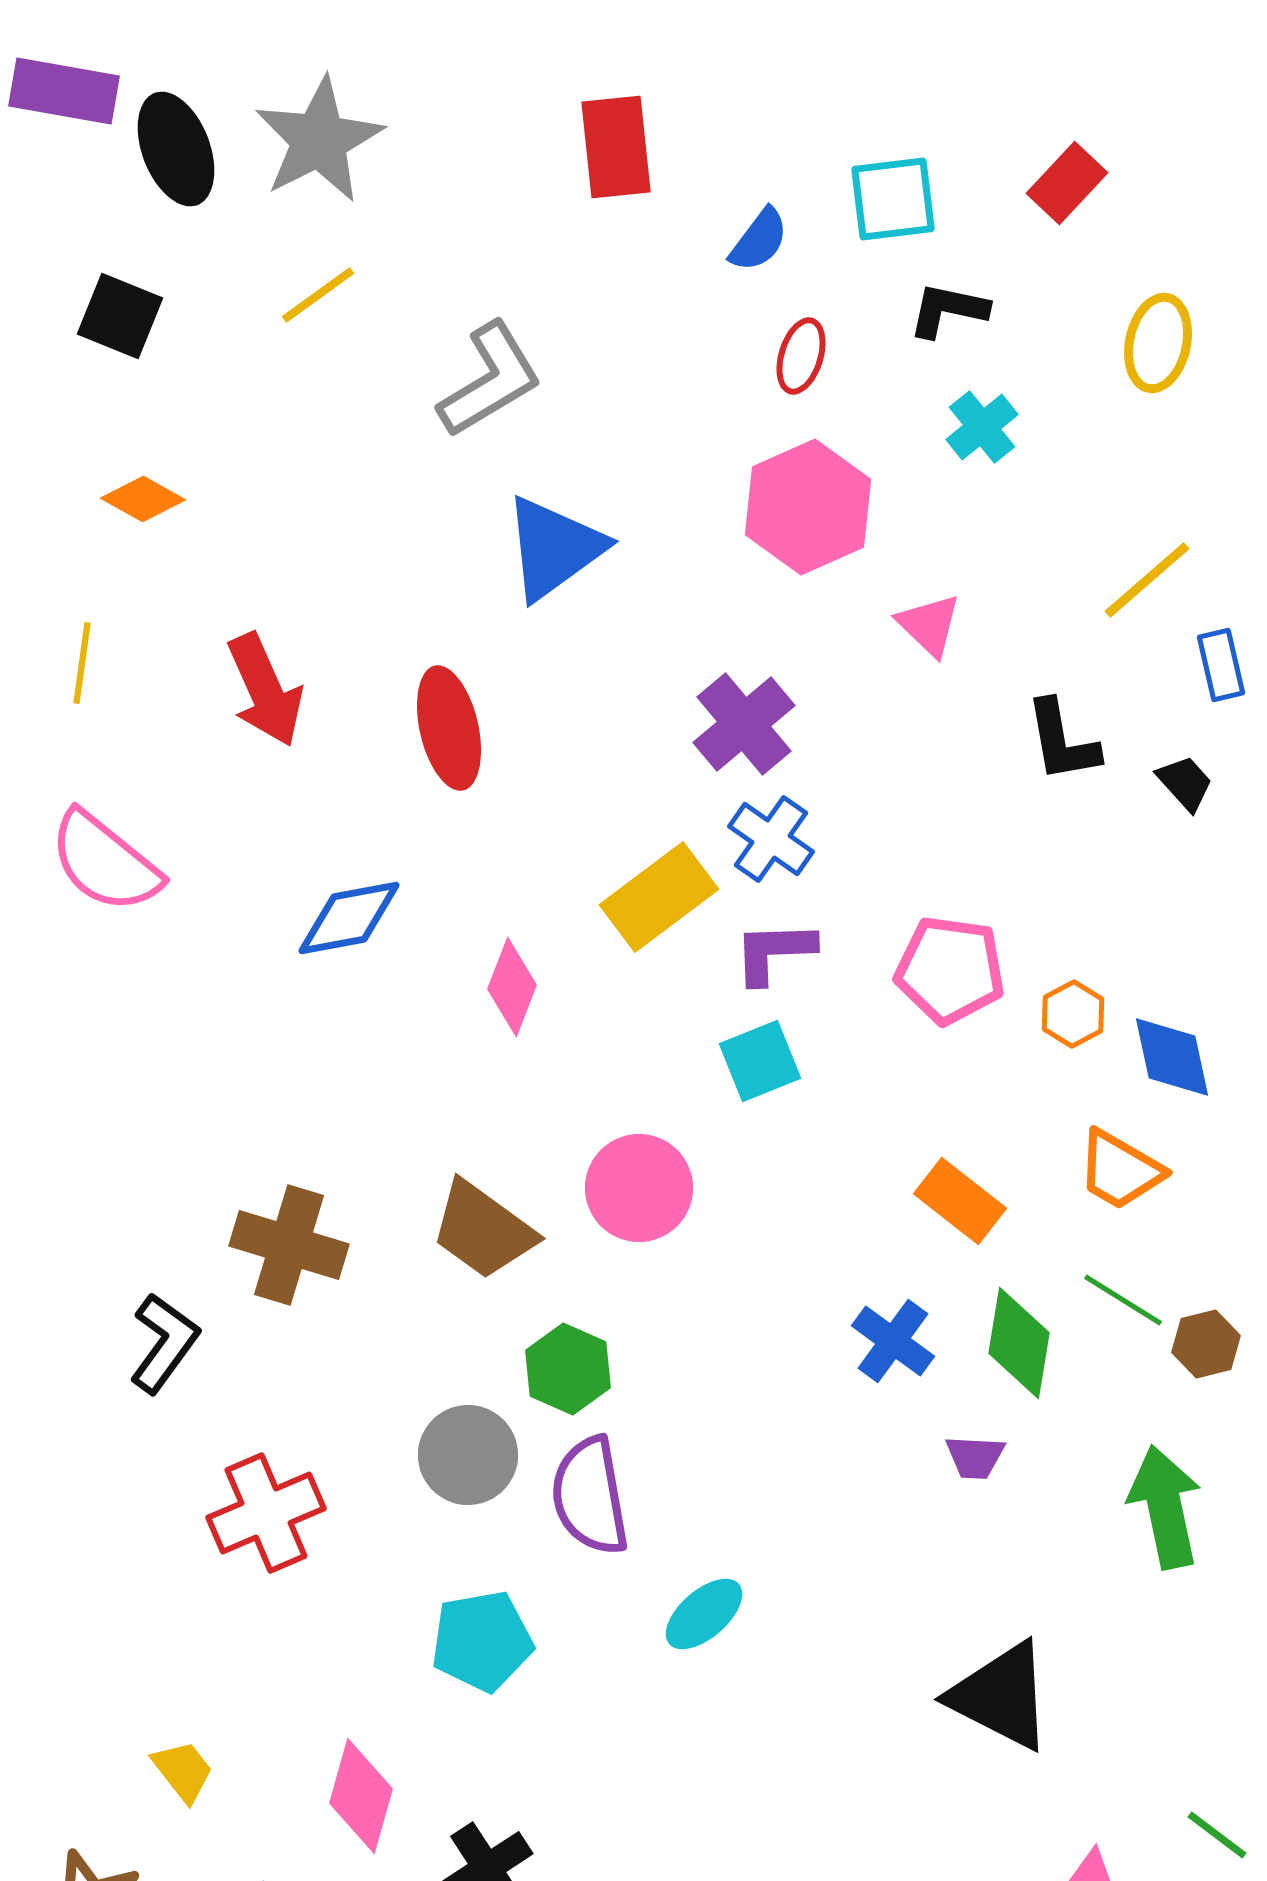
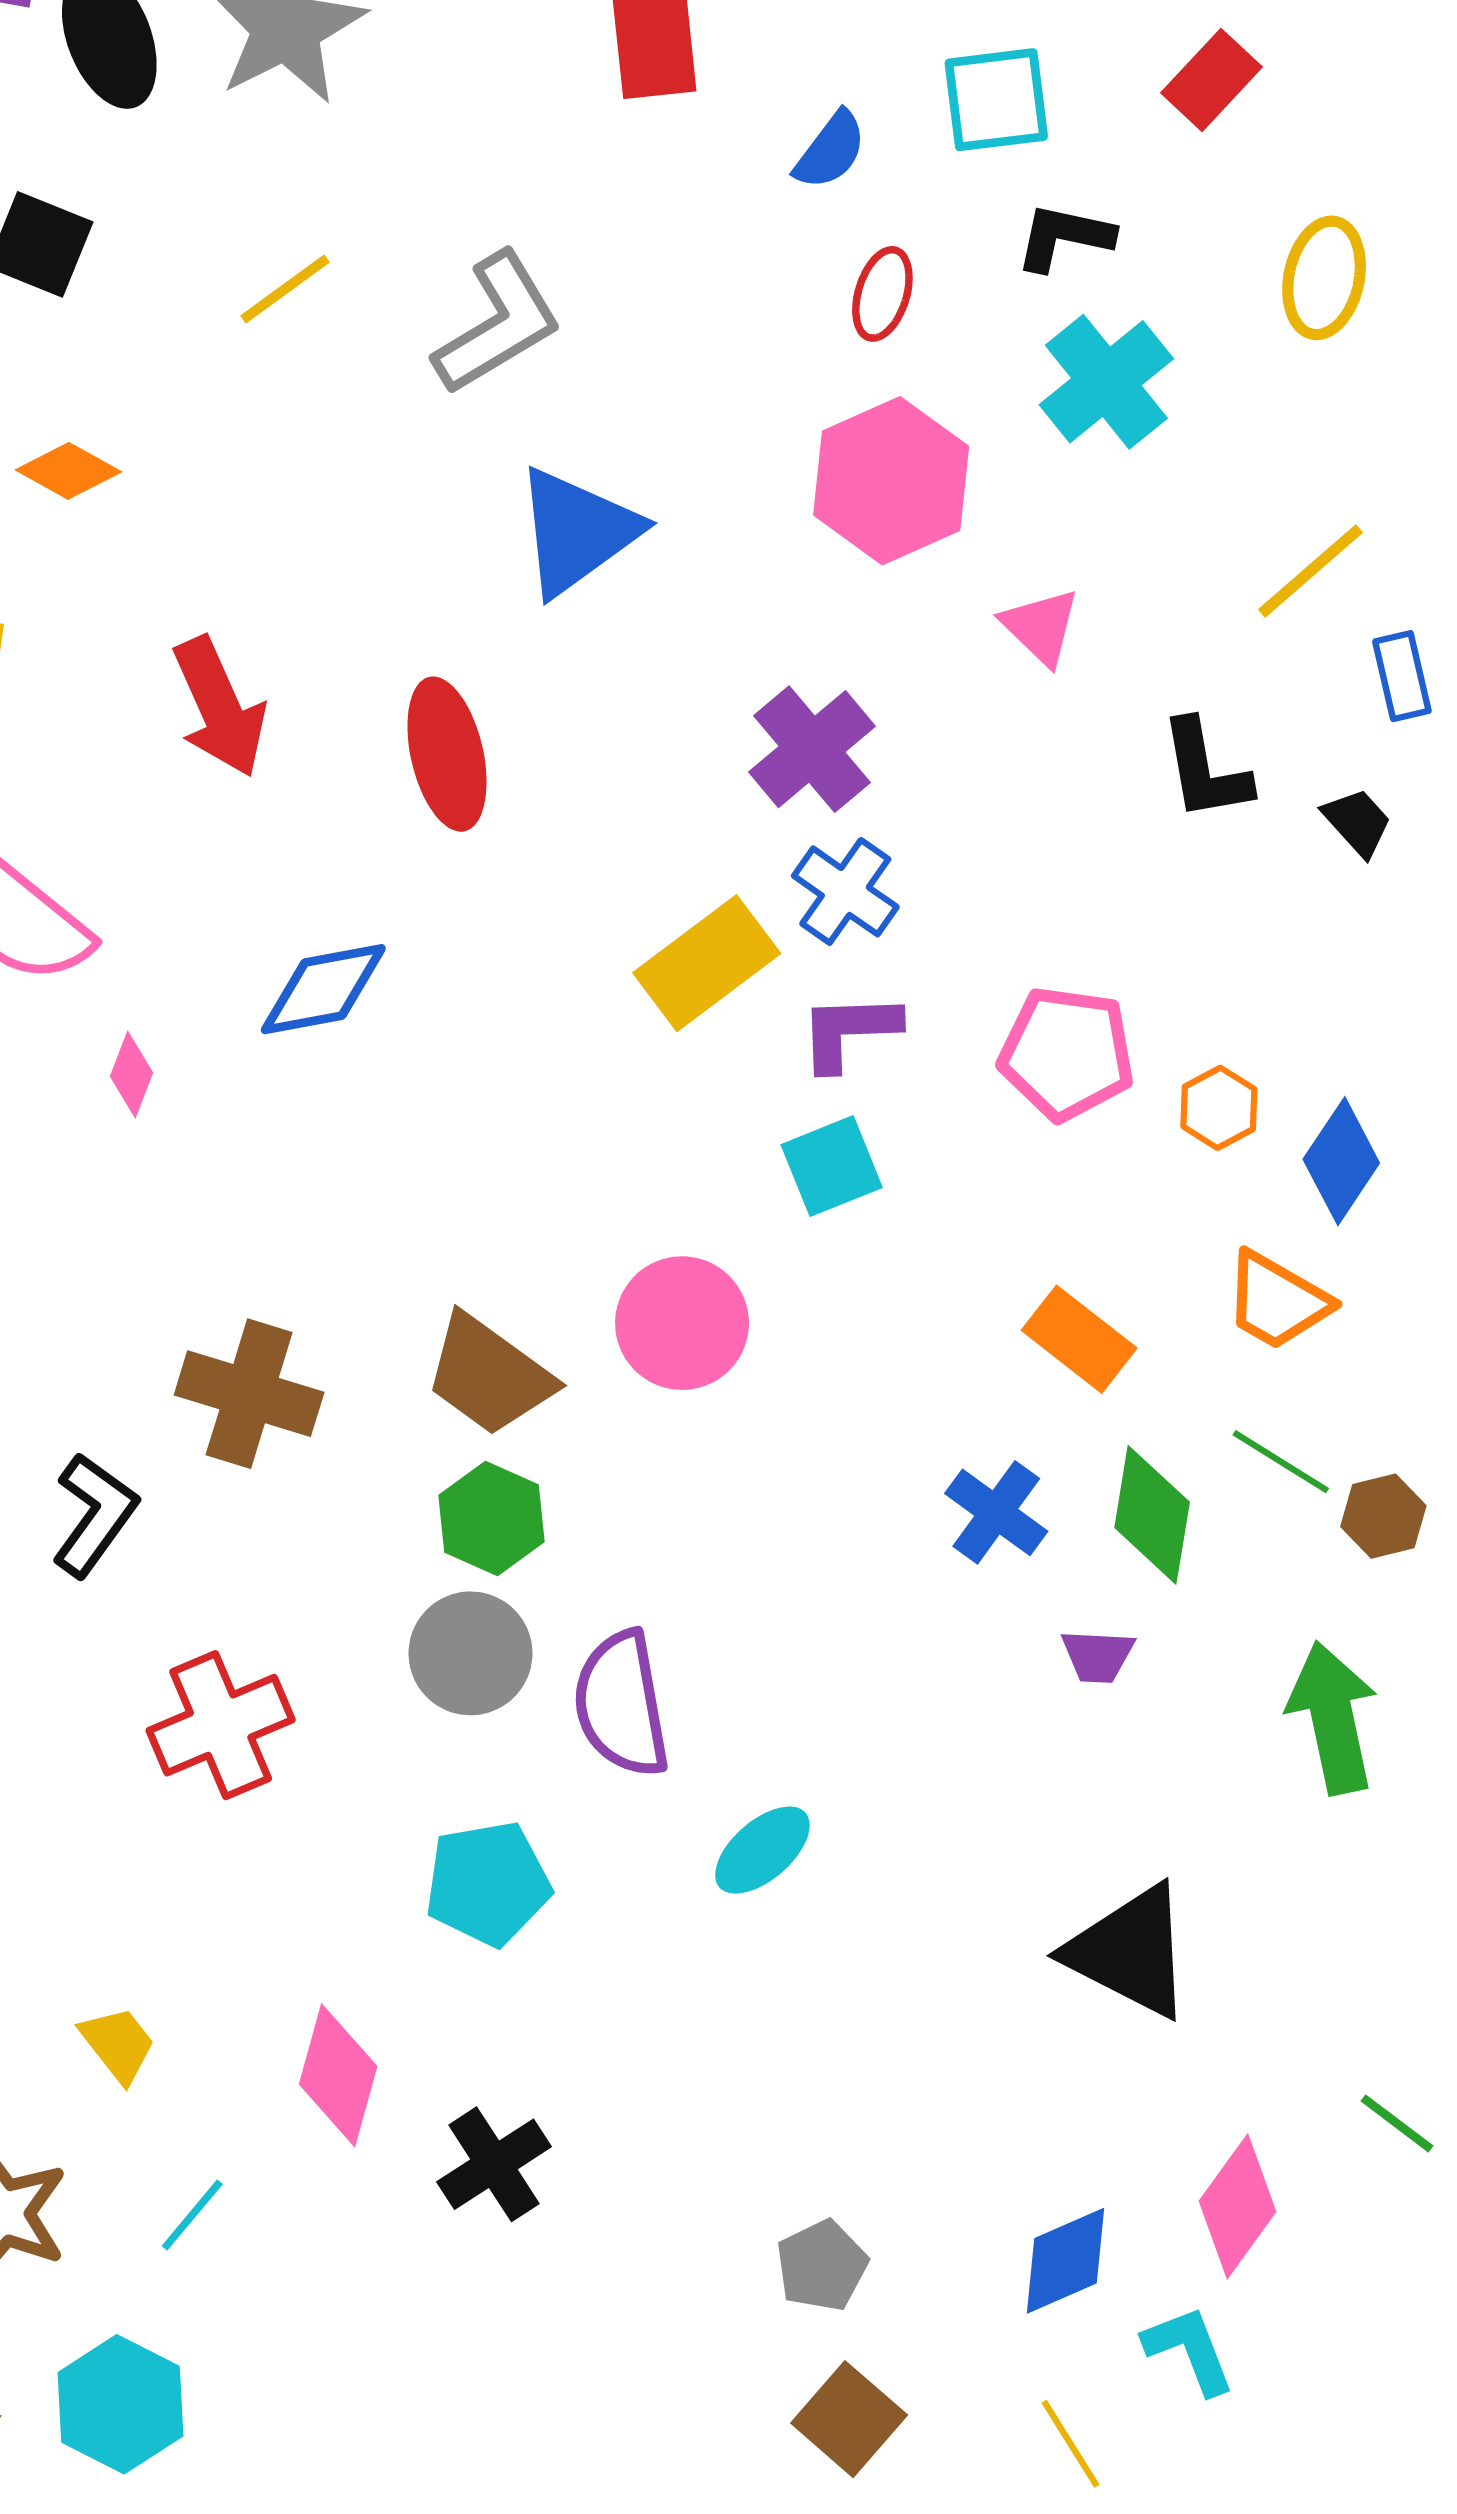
yellow line: (318, 295) -> (285, 289), moved
cyan cross: (982, 427) -> (1106, 382), size x1.5
pink diamond: (512, 987) -> (132, 1074), moved, size x0.7
blue diamond: (1172, 1057) -> (1341, 1161), turned 46
green hexagon: (568, 1369) -> (492, 1519), moved

